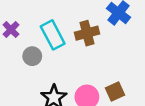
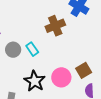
cyan rectangle: (53, 35) -> (32, 49), moved, size x0.6

